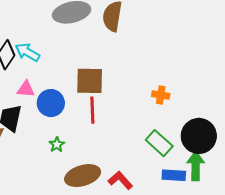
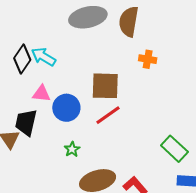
orange cross: (161, 95) -> (148, 59), moved
red line: (92, 110) -> (108, 115), turned 56

